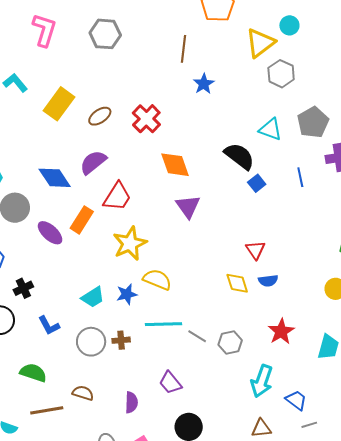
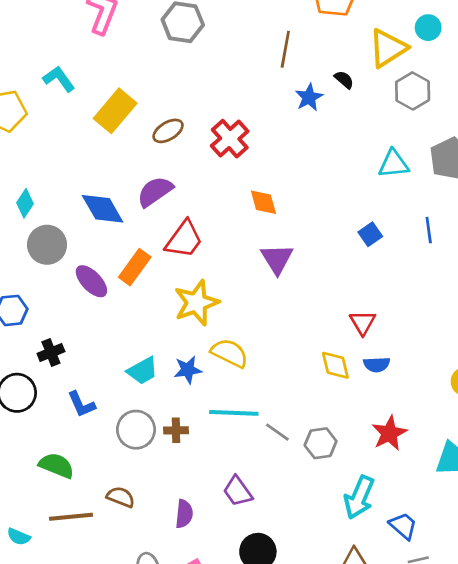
cyan triangle: (270, 129) -> (394, 164), turned -30
black semicircle: (239, 156) -> (344, 80), moved, size x0.5
orange diamond: (175, 165) -> (263, 202), size x0.7

